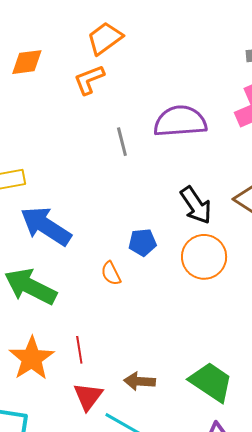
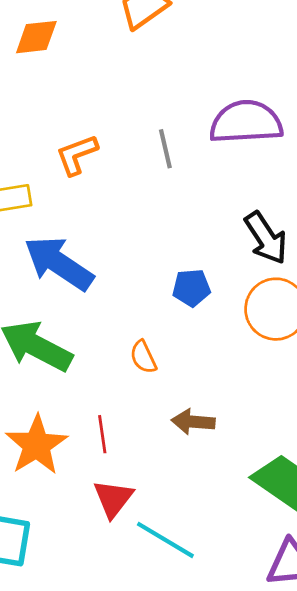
orange L-shape: (89, 80) -> (77, 155), moved
orange semicircle: (111, 273) -> (143, 357), moved
brown arrow: (140, 381) -> (193, 422), moved

